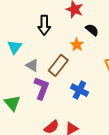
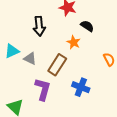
cyan triangle: (15, 47) -> (12, 51), turned 35
gray triangle: (32, 65) -> (30, 59), moved

